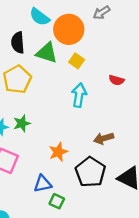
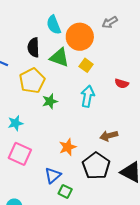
cyan semicircle: (40, 17) -> (54, 25), turned 30
green star: (22, 123) -> (50, 101), moved
blue triangle: (43, 184) -> (53, 175), turned -30

